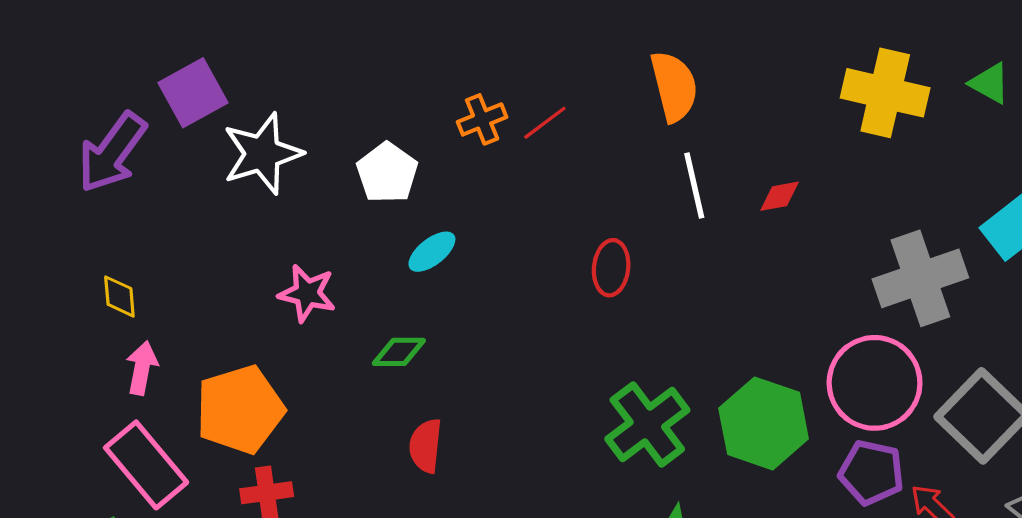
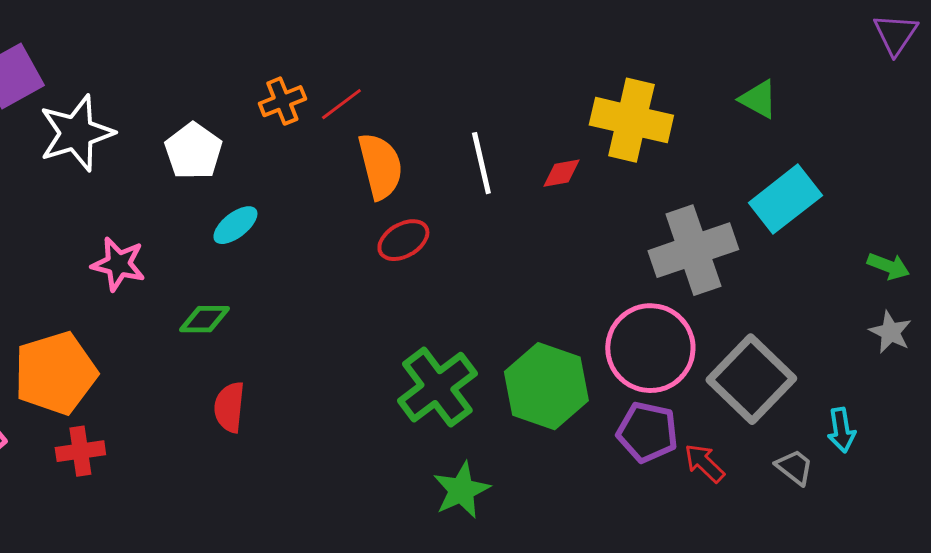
green triangle: (990, 83) -> (758, 99), moved
orange semicircle: (674, 86) -> (380, 166), moved
yellow cross: (885, 93) -> (631, 120), moved
red ellipse: (611, 268) -> (403, 240), turned 54

